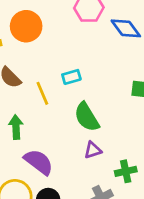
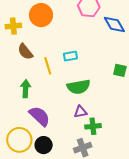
green semicircle: (87, 117) -> (79, 87), turned -75
green cross: (126, 171) -> (93, 126), moved

